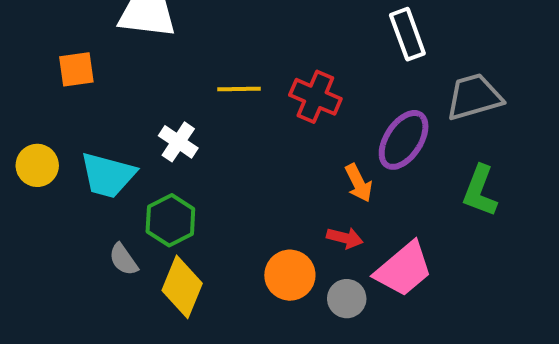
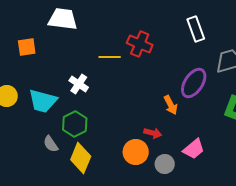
red cross: (315, 97) -> (140, 44), moved
red arrow: (345, 238) -> (153, 133), moved
pink trapezoid: (404, 269) -> (194, 149), size x0.7

